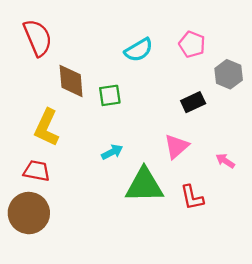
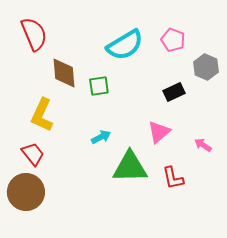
cyan semicircle: (139, 50) -> (125, 45), size x1.4
red trapezoid: (37, 171) -> (33, 154), turned 40

